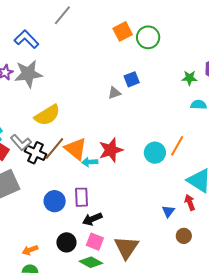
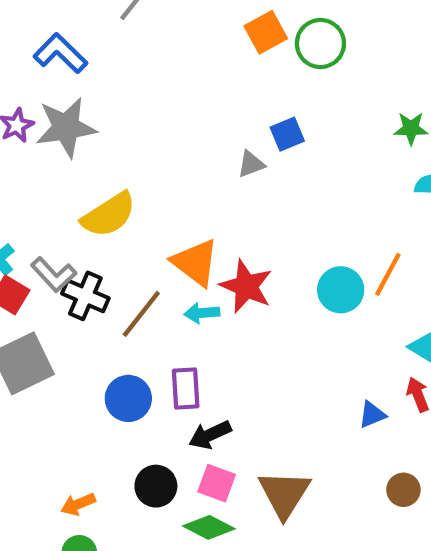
brown line: (54, 149) -> (141, 314), moved
orange triangle: (76, 149) -> (195, 263), moved
red star: (111, 150) -> (246, 286), turned -30
blue triangle: (168, 211) -> (372, 415), turned 32
brown circle: (184, 236) -> (403, 490), moved

